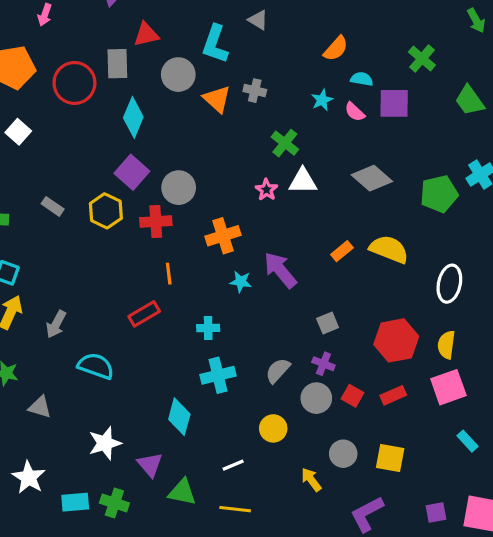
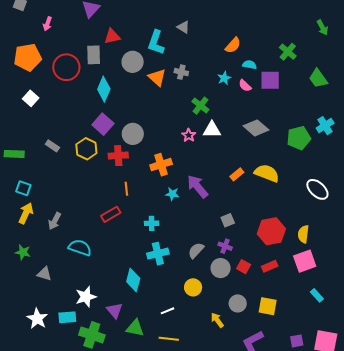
white ellipse: (449, 284) -> (317, 189), moved, turned -60
cyan rectangle: (75, 502) -> (67, 317), moved
green cross: (114, 503) -> (92, 335), size x1.4

